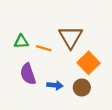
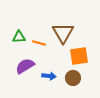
orange square: (89, 63) -> (79, 56), turned 36
purple semicircle: (28, 74) -> (25, 66), turned 78

